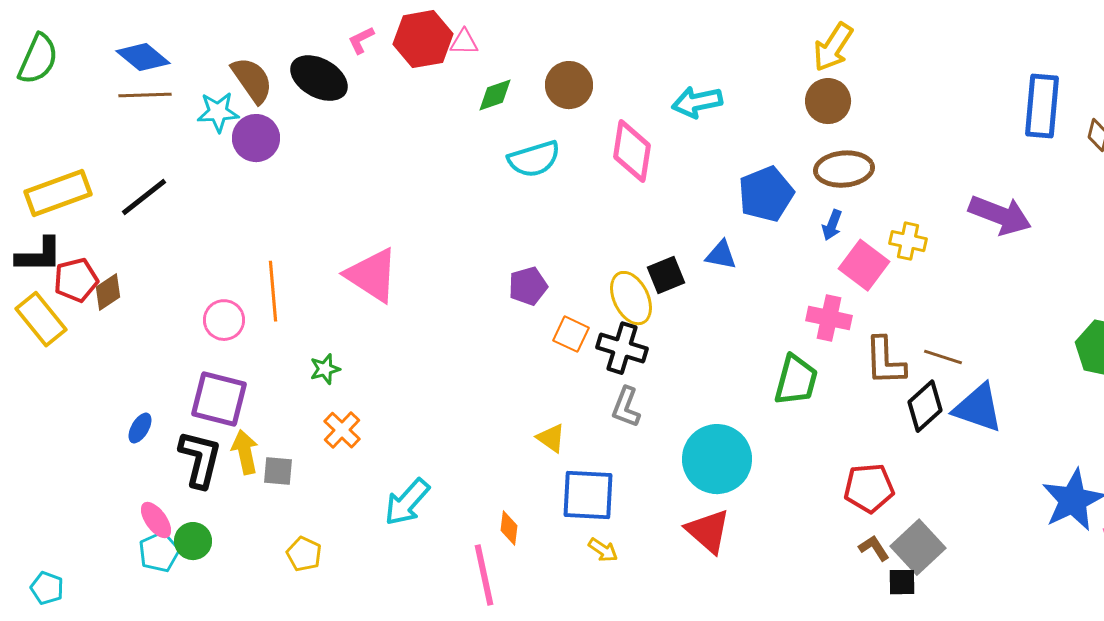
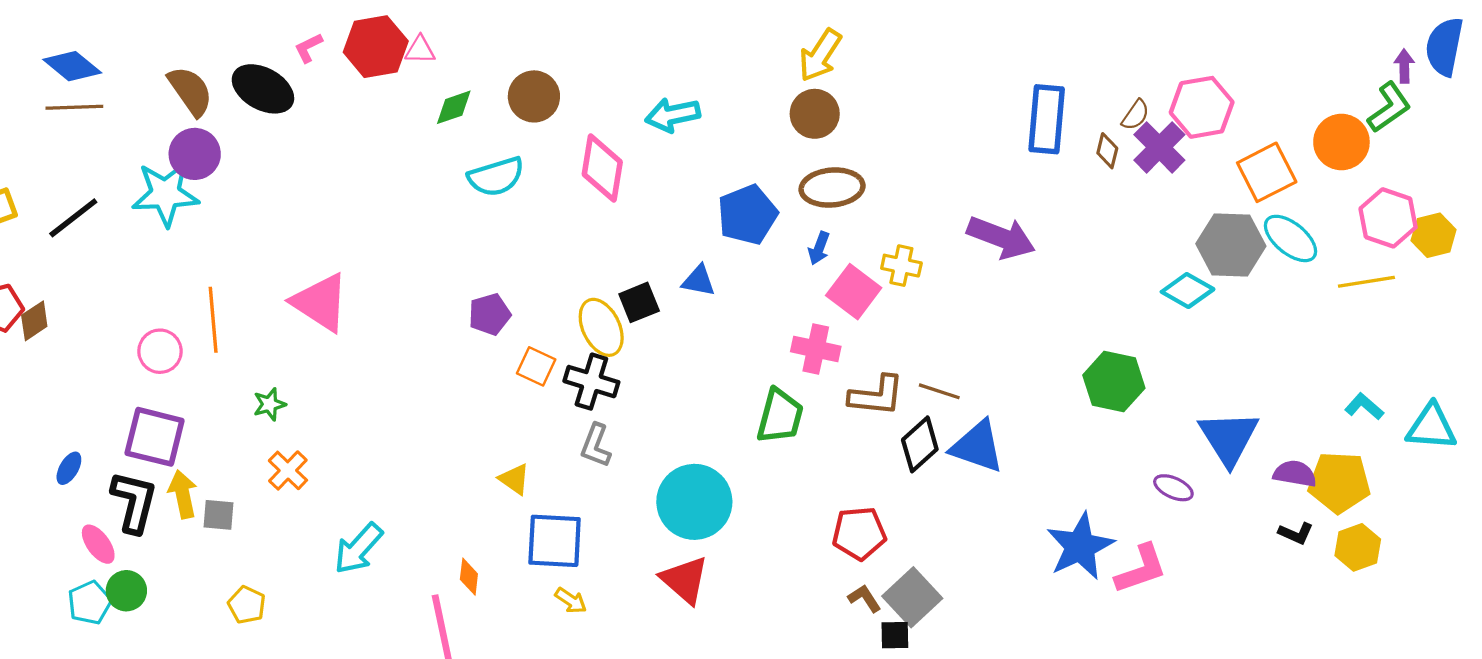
cyan star: (218, 112) -> (165, 194), moved, size x1.5
brown L-shape: (885, 361) -> (876, 396), turned -82
pink ellipse: (156, 520) -> (98, 544), moved

